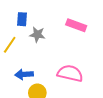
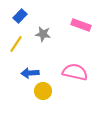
blue rectangle: (22, 19) -> (20, 16), moved, turned 40

